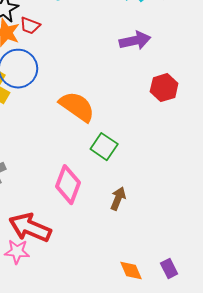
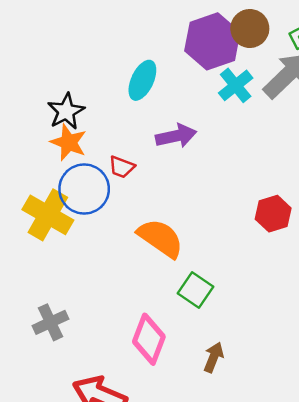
red trapezoid: (30, 26) -> (122, 167), moved
purple arrow: (135, 41) -> (176, 136), moved

